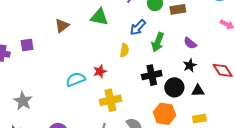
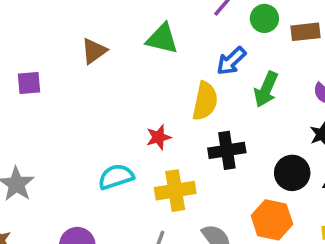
yellow semicircle: (124, 50) -> (205, 101), size x1.5
black cross: (152, 75) -> (227, 150), moved
cyan semicircle: (76, 79) -> (116, 177), moved

